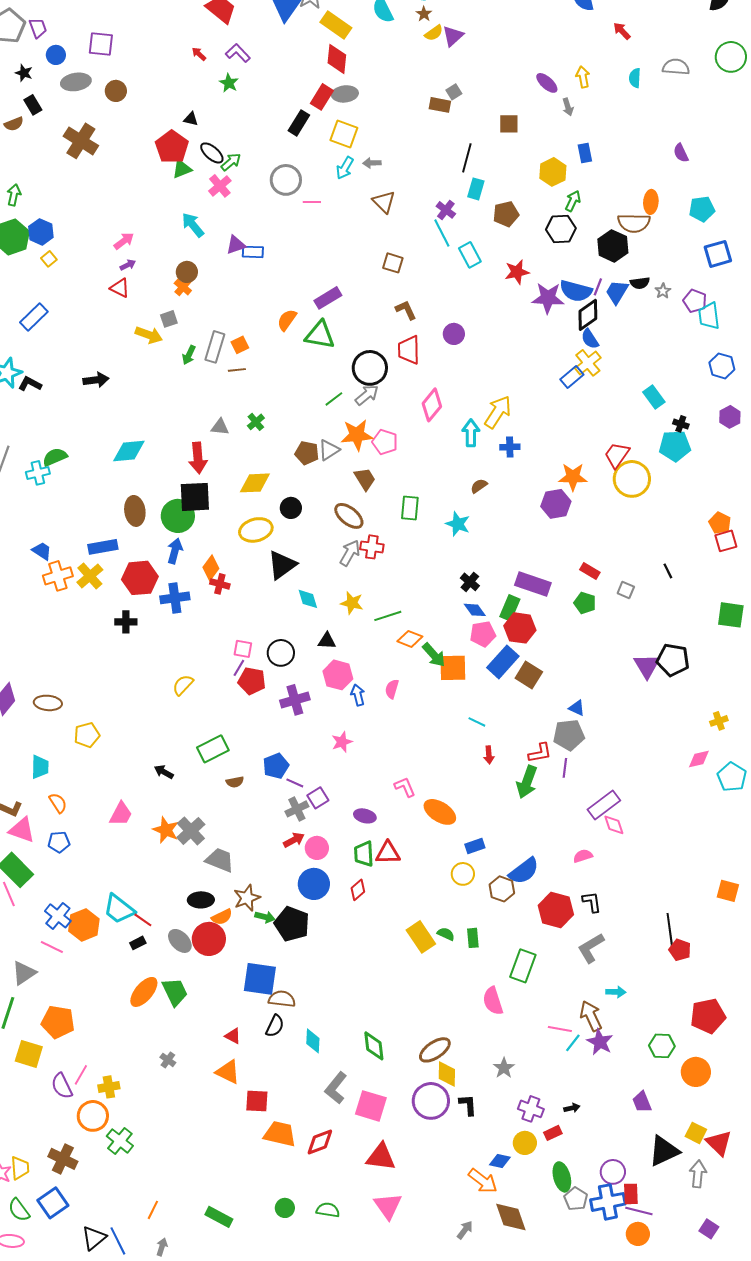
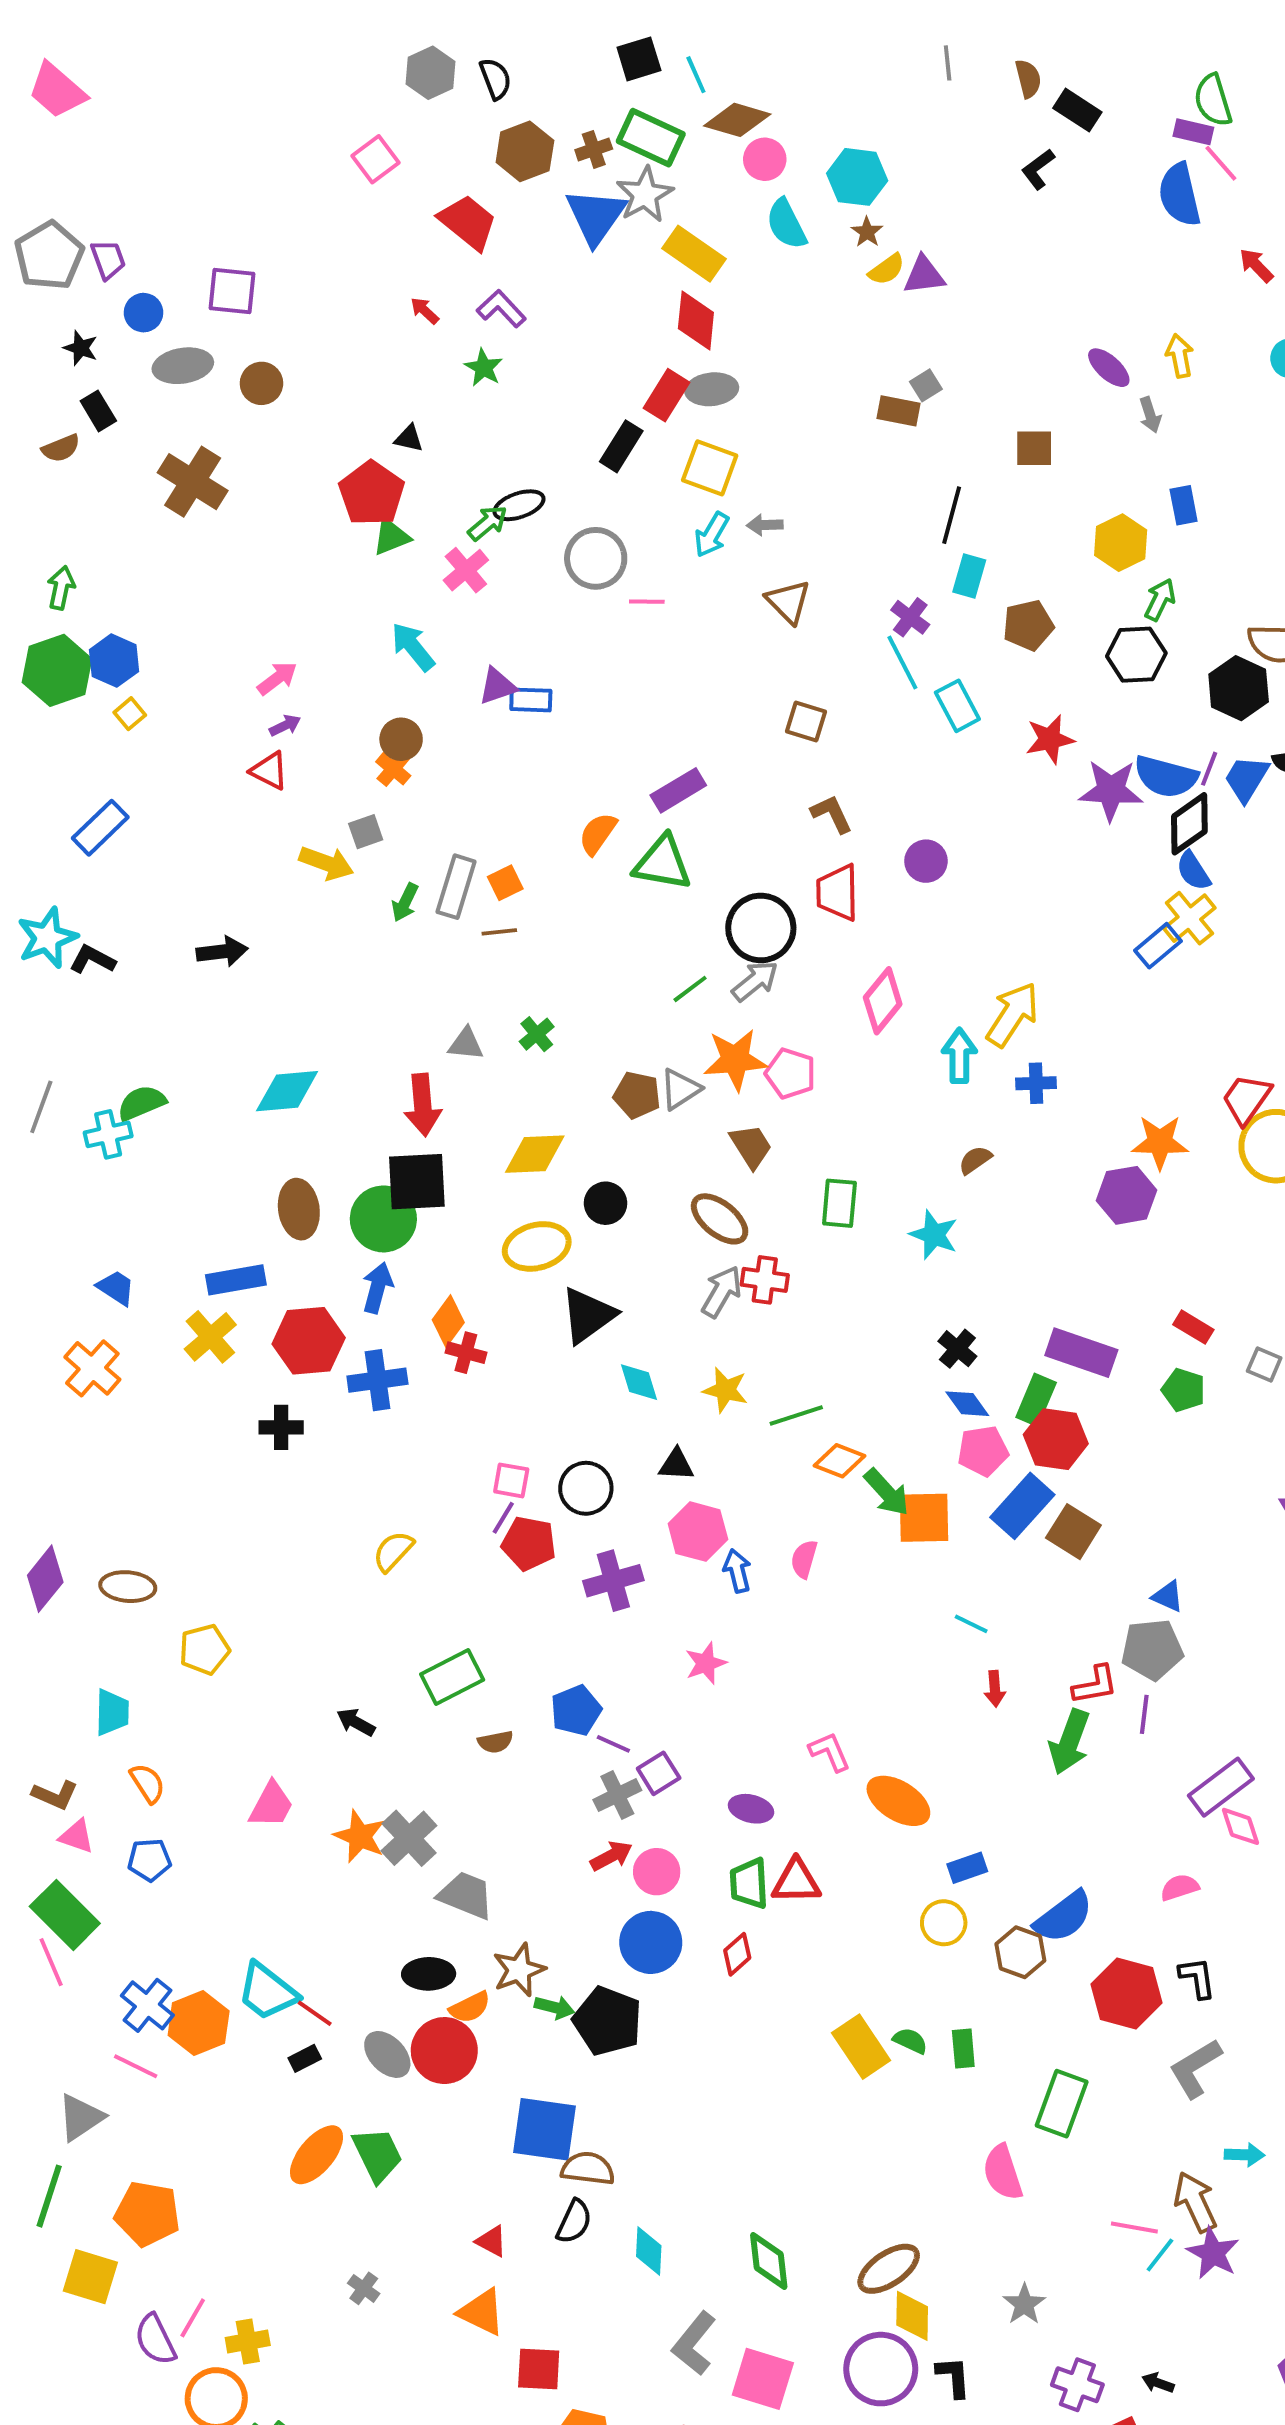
purple triangle: (453, 36) -> (924, 275), turned 35
black ellipse: (212, 153) -> (519, 505), moved, turned -60
orange cross: (58, 576) -> (92, 1368), moved, turned -32
pink triangle: (22, 830) -> (77, 1836), size x0.7
black arrow: (572, 1108) -> (1158, 2383), turned -147

